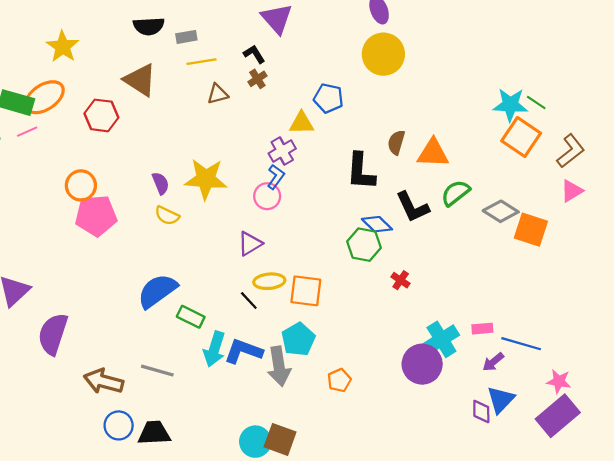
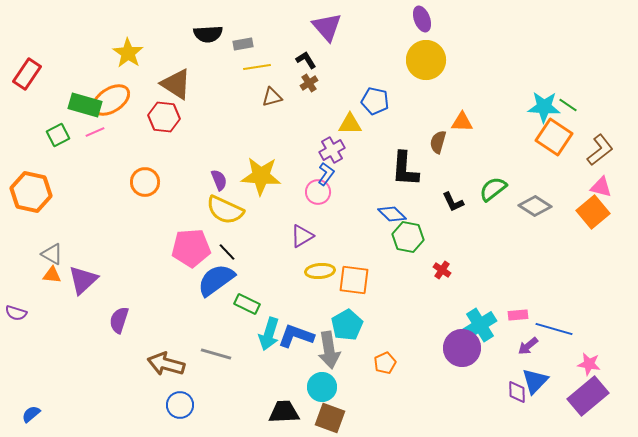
brown triangle: (140, 80) -> (176, 84), moved
orange triangle: (433, 153) -> (462, 122), moved, size x0.7
pink triangle: (572, 191) -> (601, 187), turned 45
black L-shape: (412, 207) -> (453, 202), size x0.7
pink pentagon: (96, 216) -> (191, 248), moved
yellow semicircle: (167, 216) -> (225, 210), size x1.6
blue diamond: (377, 224) -> (392, 214), moved
orange square: (531, 230) -> (593, 212), moved, turned 32
black line: (249, 301) -> (227, 252), moved
purple semicircle: (53, 334) -> (119, 320), size x0.7
black trapezoid: (154, 433) -> (284, 412), moved
cyan circle: (255, 442) -> (322, 387), moved

